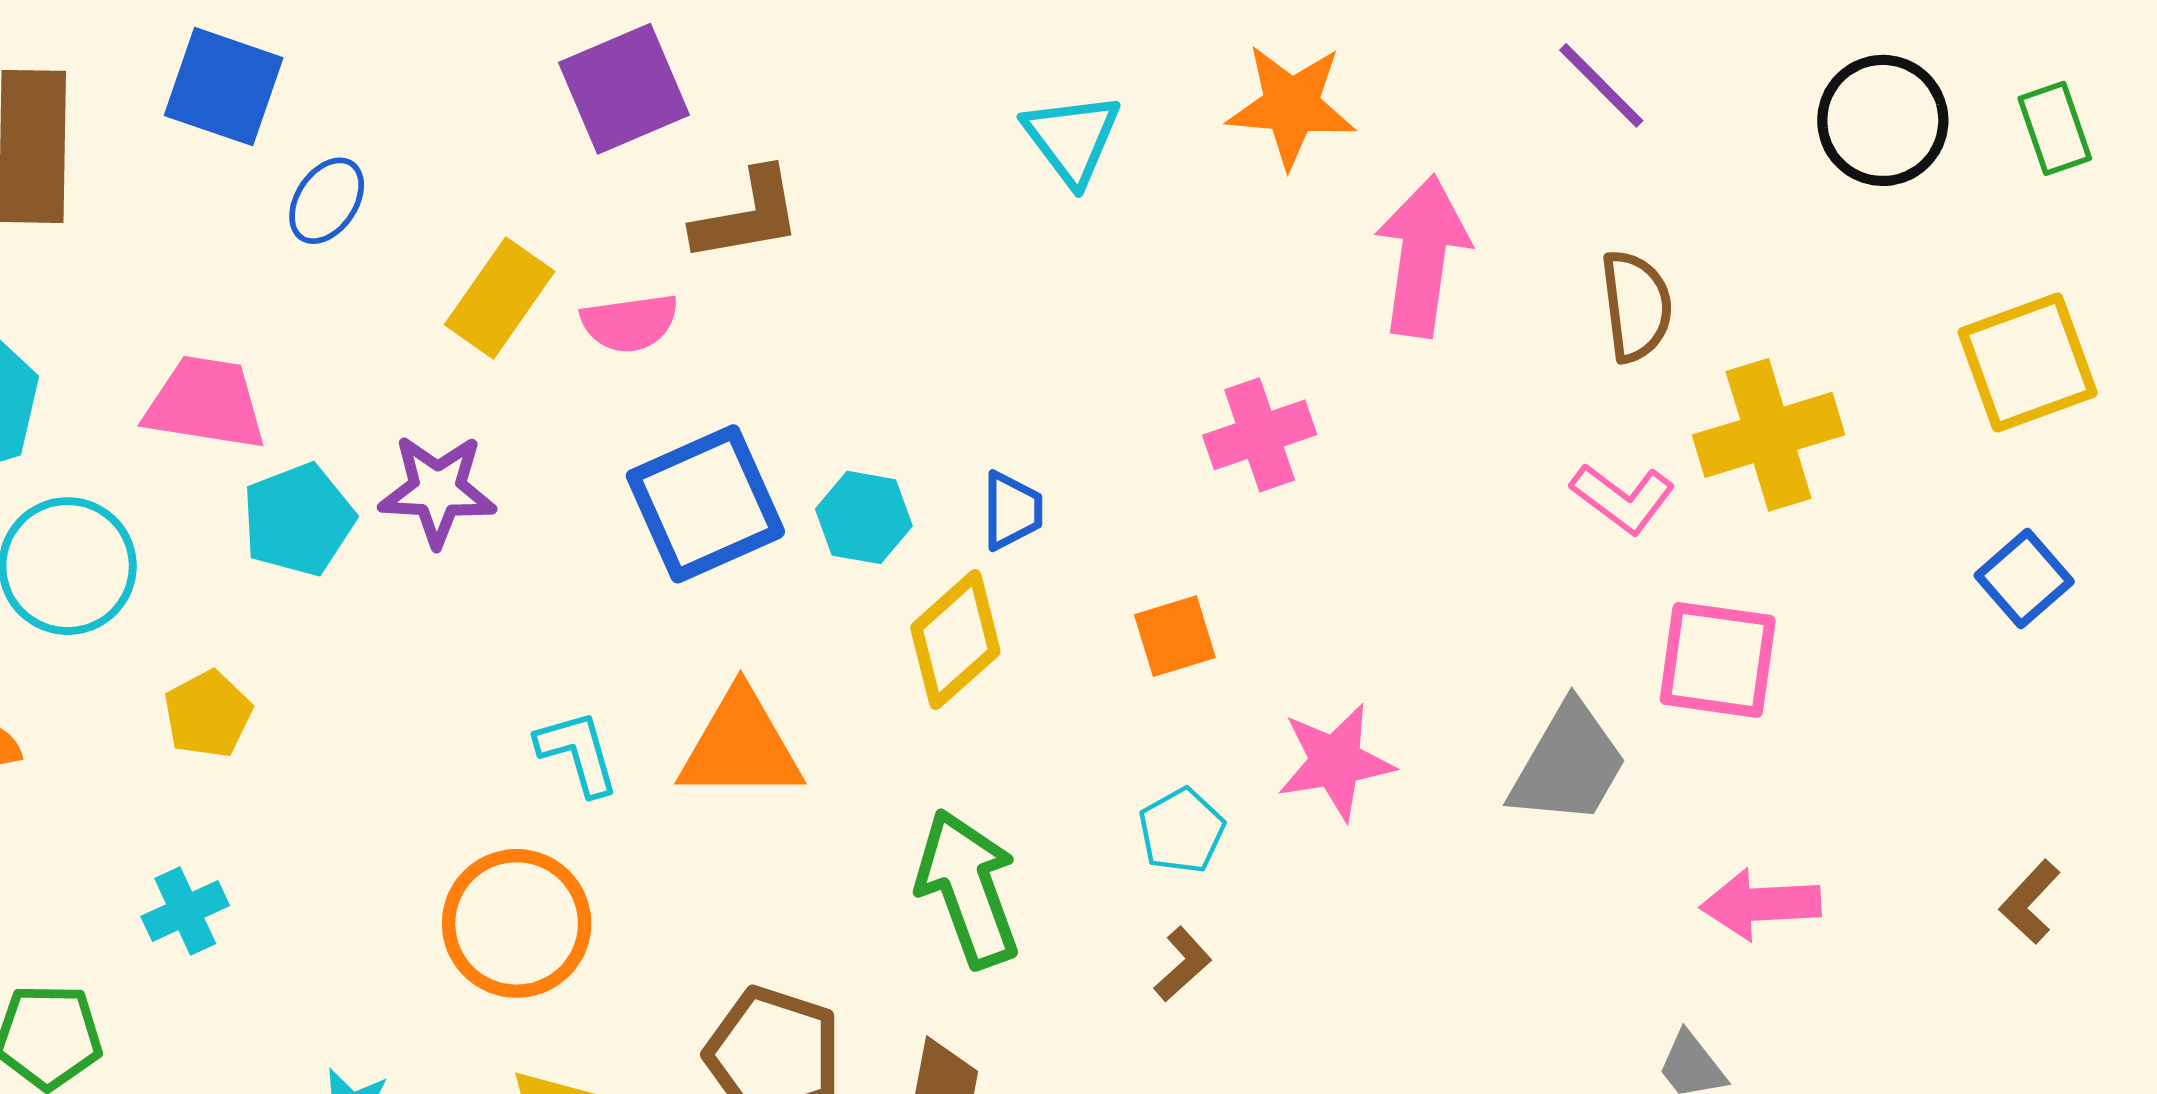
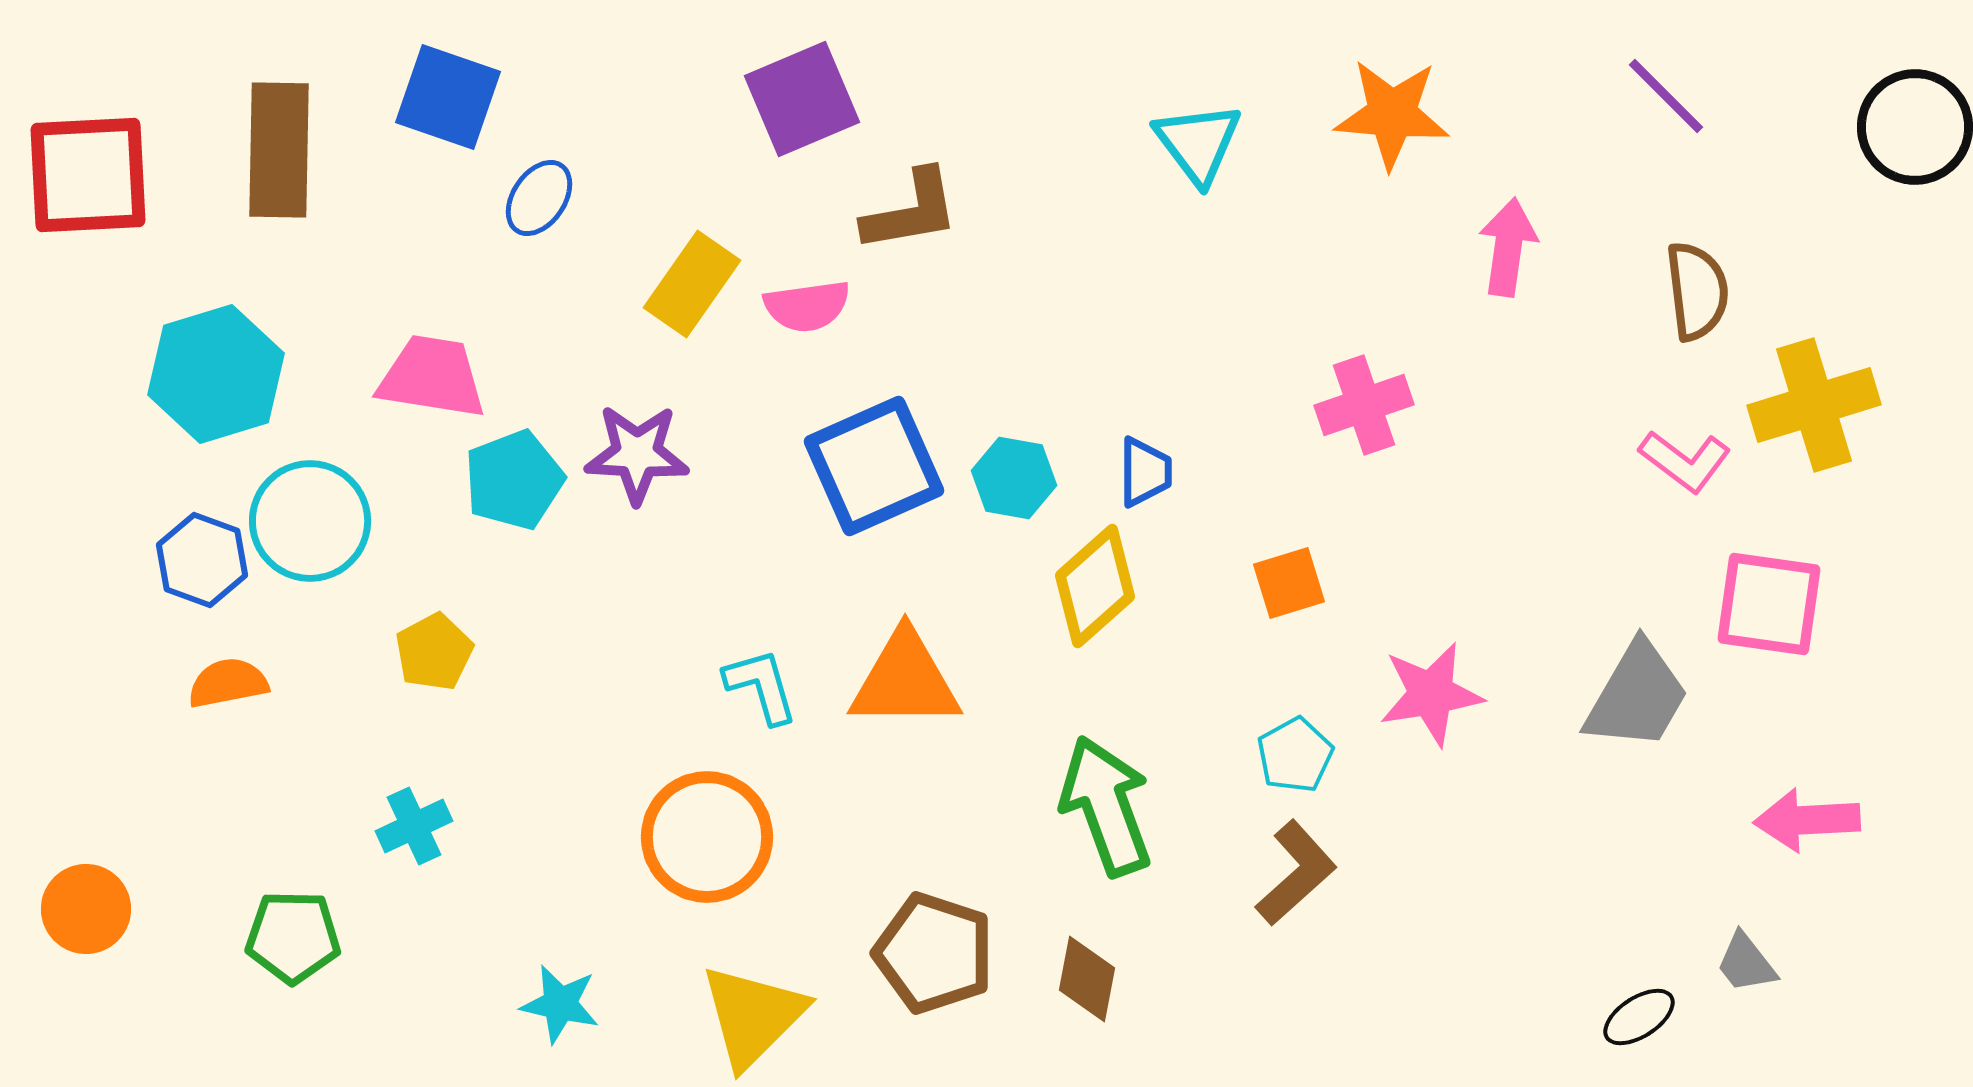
pink arrow: (1423, 256) -> (1508, 247), size x0.7
brown L-shape: (1183, 964) -> (1296, 873), size x1.6

